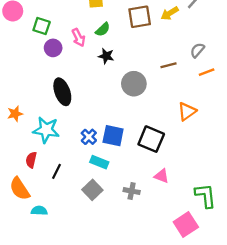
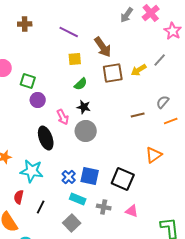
pink arrow: (78, 38) -> (63, 117), moved
gray circle: (134, 84) -> (86, 131), moved
gray cross: (132, 191) -> (104, 207), moved

